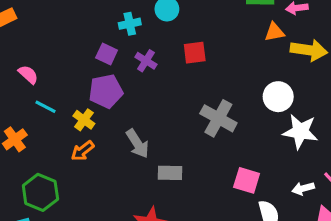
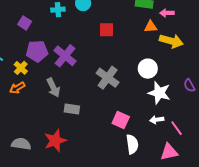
red square: (195, 53) -> (107, 30), moved
purple square: (107, 54) -> (25, 23), moved
purple cross: (146, 61) -> (65, 56), moved, size x1.6
white arrow: (303, 188) -> (157, 120), moved

